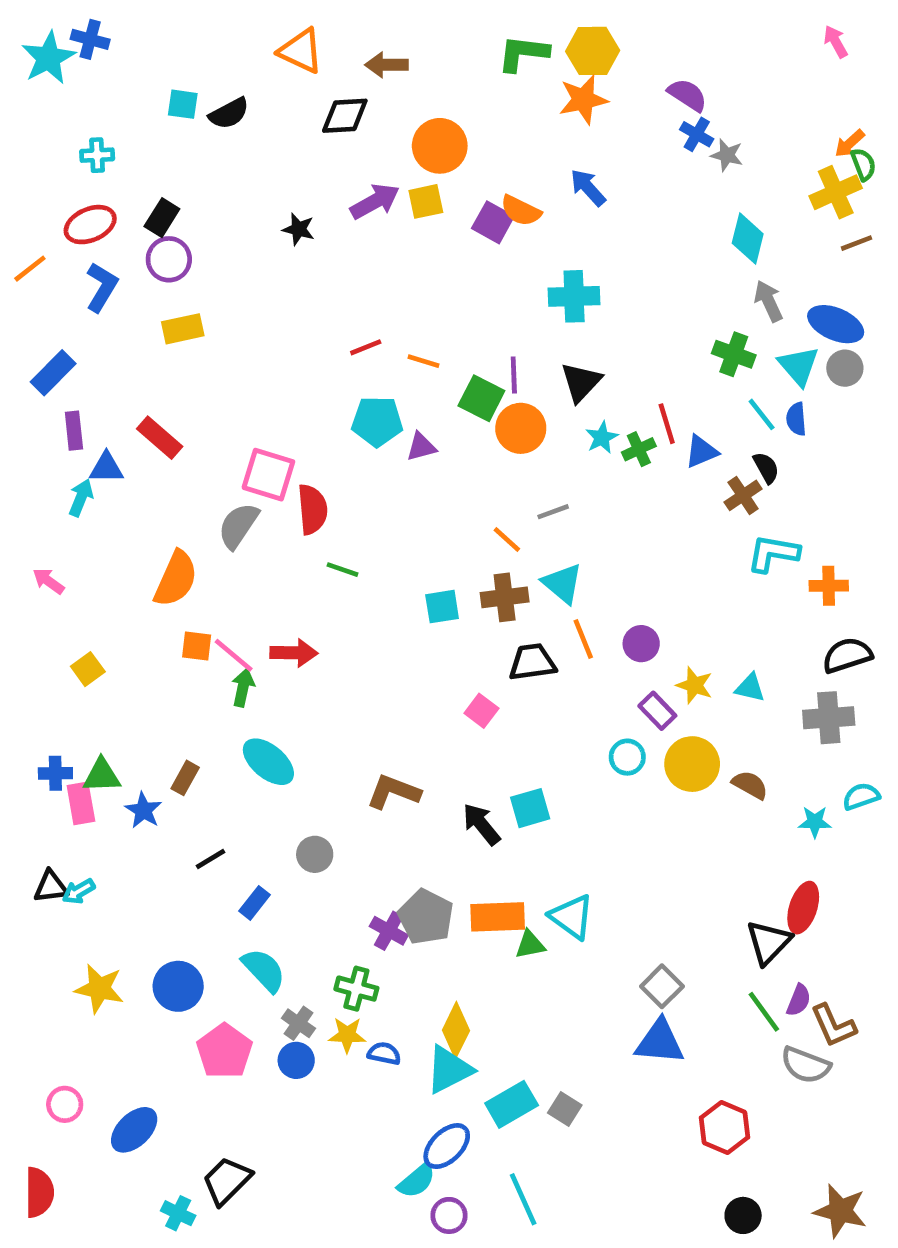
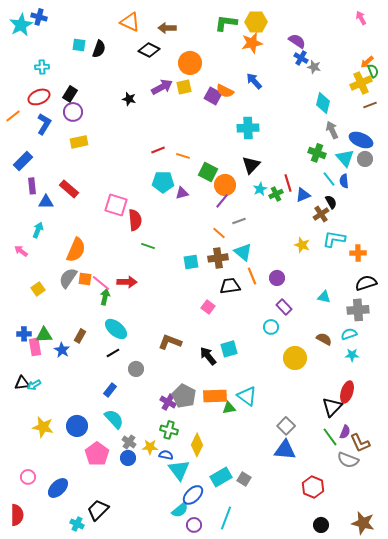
black semicircle: (229, 113) -> (99, 49), turned -42
black diamond: (345, 116) -> (149, 50), turned 30
purple line: (514, 375) -> (222, 201), moved, turned 42
cyan arrow: (81, 498) -> (38, 230), moved
gray semicircle: (238, 526) -> (68, 278), moved
yellow star: (694, 685) -> (302, 245), moved
yellow circle: (692, 764) -> (295, 358), moved
cyan semicircle: (861, 796) -> (349, 334), moved
black line: (211, 859) -> (113, 353), moved
green cross: (356, 989) -> (169, 430), moved
cyan triangle: (449, 1070) -> (179, 470), moved, turned -40
cyan line: (523, 1199) -> (226, 518), turned 45

